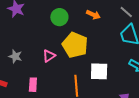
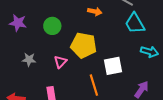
green circle: (59, 17) -> (52, 26), moved
gray star: (15, 56) -> (29, 59), moved

